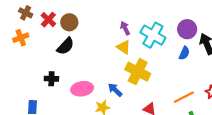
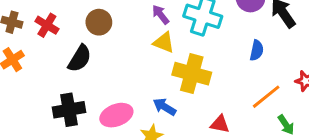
brown circle: (69, 22) -> (99, 22), moved
blue semicircle: (184, 53) -> (257, 50), moved
black cross: (51, 79) -> (69, 110), size x1.5

